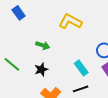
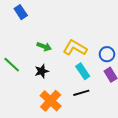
yellow L-shape: (70, 22) -> (75, 48), moved

